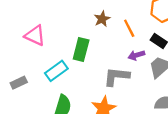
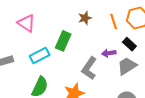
orange line: (129, 28) -> (114, 21), moved
gray L-shape: (116, 76) -> (89, 68), turned -70

